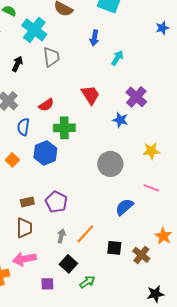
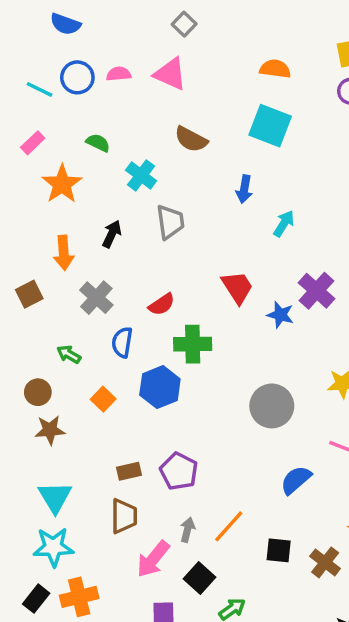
cyan cross: (34, 30) -> (141, 175), size x0.7
blue star: (120, 120) -> (280, 315), moved
pink arrow: (24, 259) -> (153, 559), moved, turned -40

